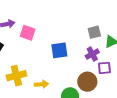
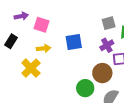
yellow cross: (16, 76) -> (31, 68), turned -30
yellow arrow: (41, 84) -> (44, 48), moved

